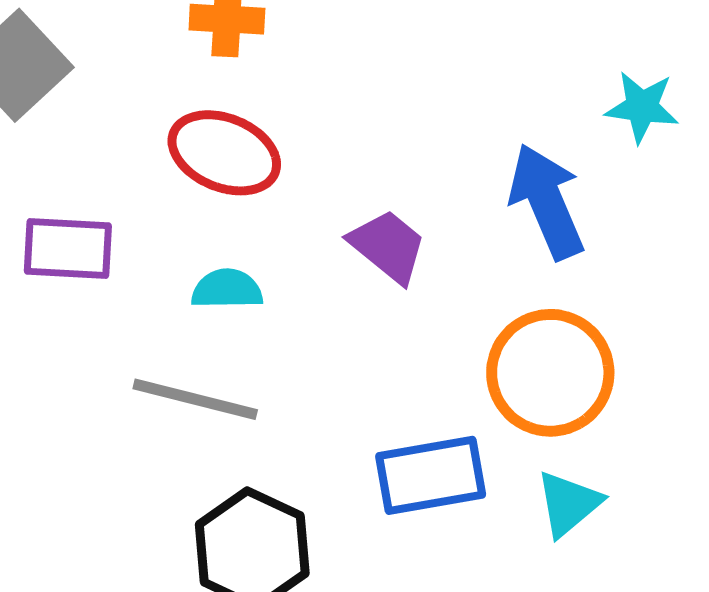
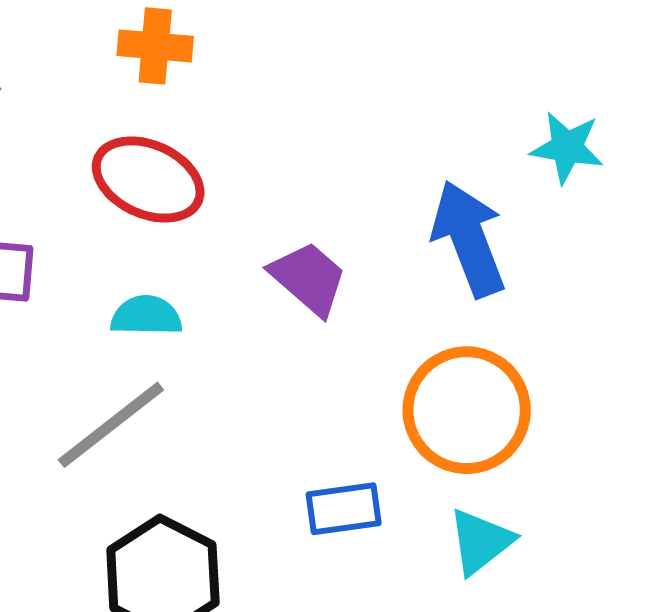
gray line: (195, 399) -> (111, 425), turned -54
blue rectangle: (431, 475) -> (344, 509), size x0.7

